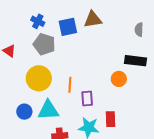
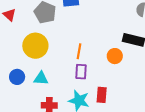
orange line: (70, 85) -> (79, 51), moved
cyan triangle: (48, 110) -> (41, 78), size x0.7

